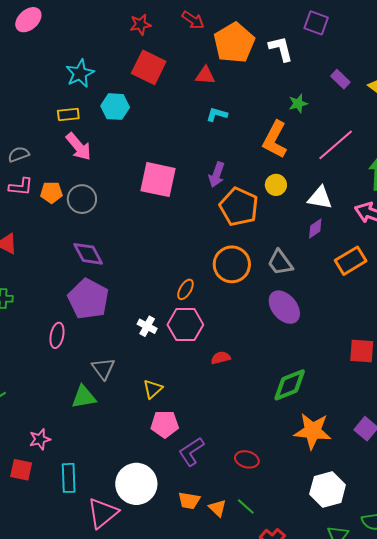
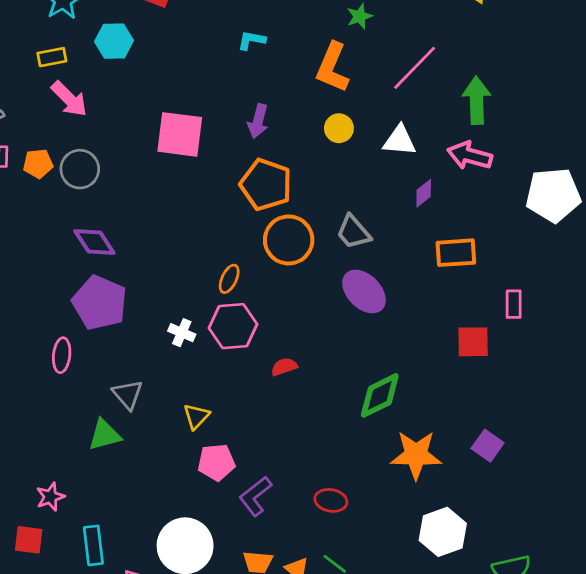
orange pentagon: (239, 207) -> (266, 185), moved
purple diamond: (315, 228) -> (424, 193), moved
orange rectangle: (351, 261) -> (456, 253), moved, turned 32

